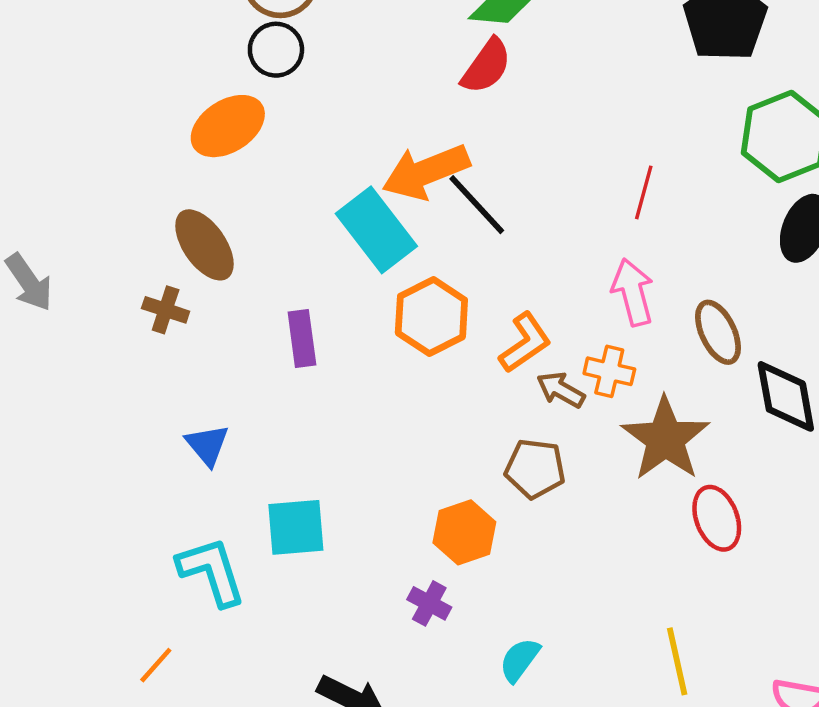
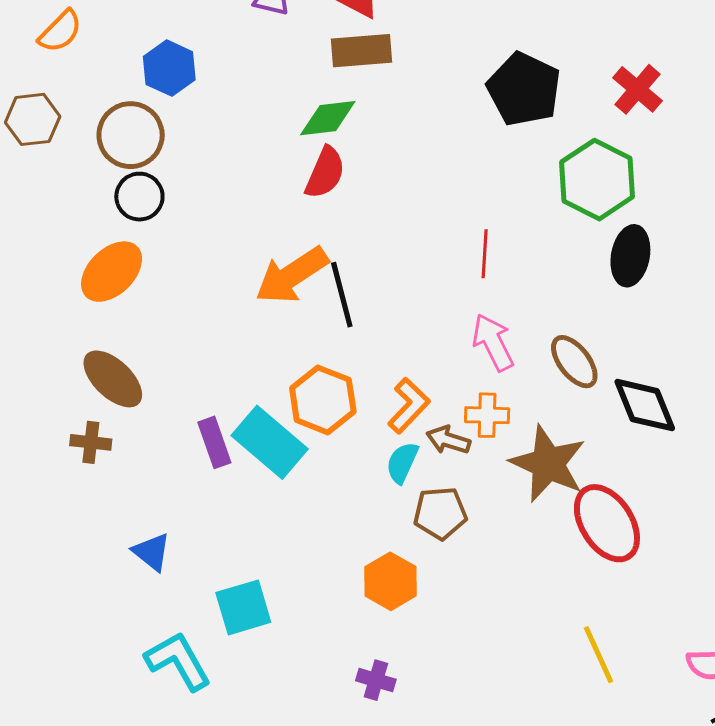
black line: (477, 205) -> (342, 295), turned 40
cyan rectangle: (376, 230) -> (270, 442), moved
red ellipse: (717, 518) -> (607, 523), size x1.4
purple cross: (429, 603) -> (376, 680), moved
cyan semicircle: (520, 660) -> (402, 463), moved

